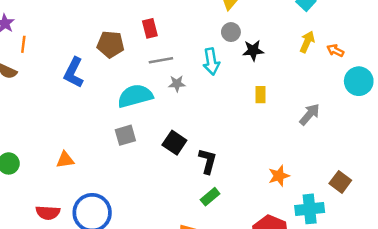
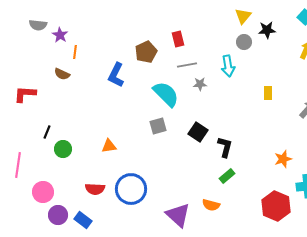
brown pentagon: (111, 44) -> (146, 52), turned -30
black star: (253, 50) -> (267, 30), moved
cyan semicircle: (135, 96) -> (166, 94), turned 60

